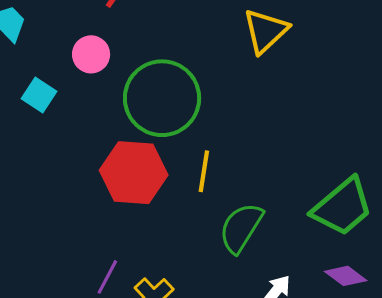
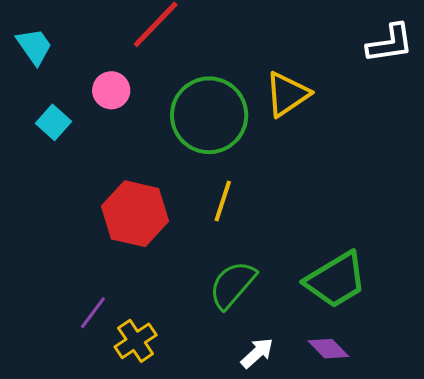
green circle: (162, 98) -> (209, 115), moved
yellow line: (204, 171) -> (223, 201), moved

